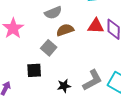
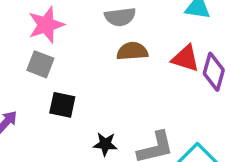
gray square: (49, 48) -> (40, 64), moved, turned -35

